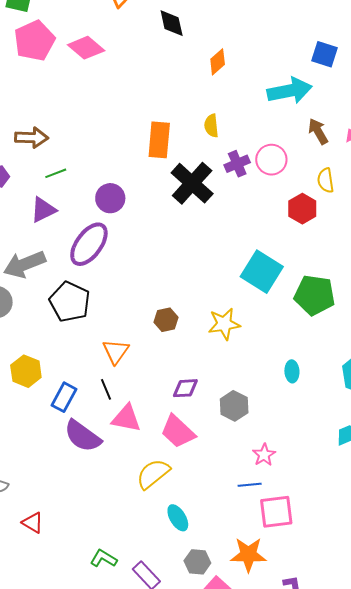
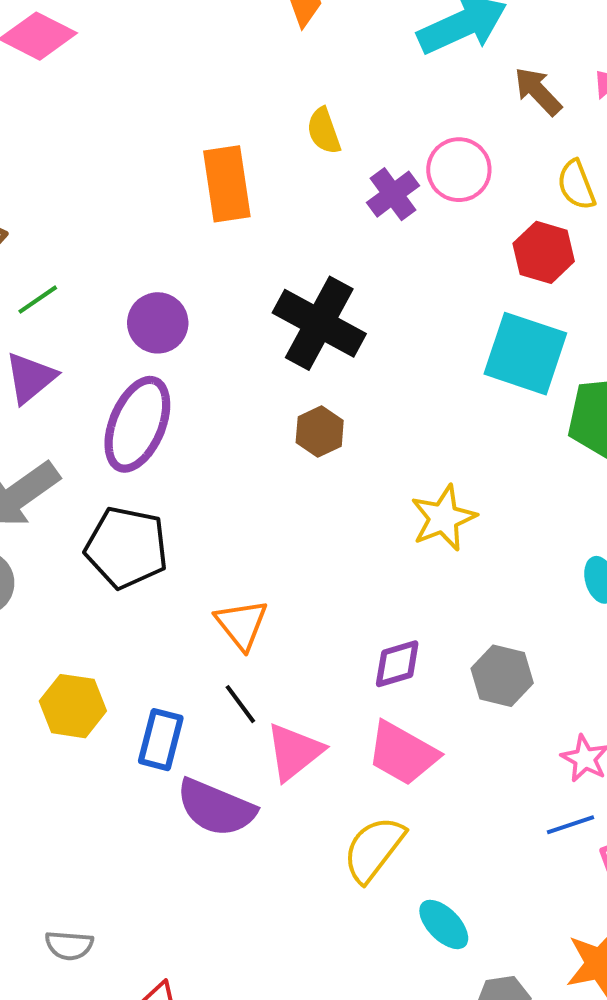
black cross: (192, 183) -> (319, 323), moved
cyan square: (262, 272) -> (525, 354), moved
brown hexagon: (166, 320) -> (320, 432), moved
pink triangle: (126, 418) -> (294, 752), turned -36

